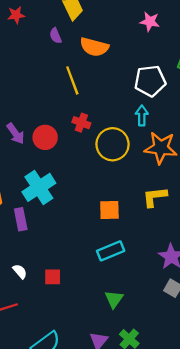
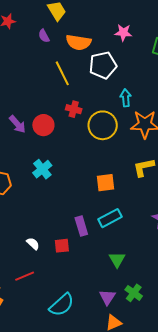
pink star: (150, 22) -> (123, 33), moved
white pentagon: (150, 81) -> (103, 65), moved
cyan cross: (39, 187) -> (42, 169), size x0.7
purple rectangle: (21, 219) -> (81, 226), moved

